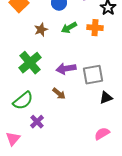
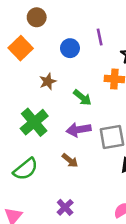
green arrow: (69, 28) -> (82, 98), moved, turned -112
purple cross: (37, 122) -> (65, 207), moved

